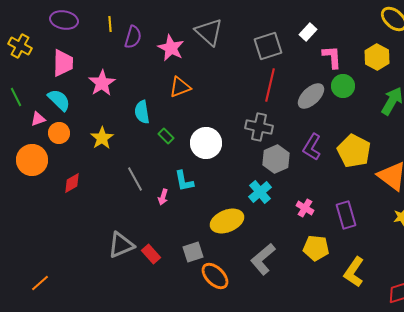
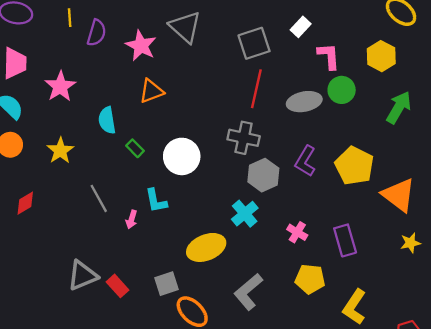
gray ellipse: (311, 96) -> (304, 102), turned 32

